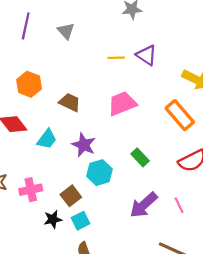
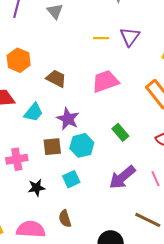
purple triangle: (147, 55) -> (130, 37), turned 30
brown square: (71, 196) -> (52, 147), moved, turned 30
cyan square: (81, 221) -> (71, 179), moved

